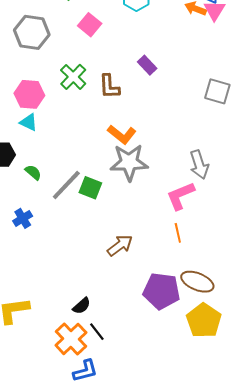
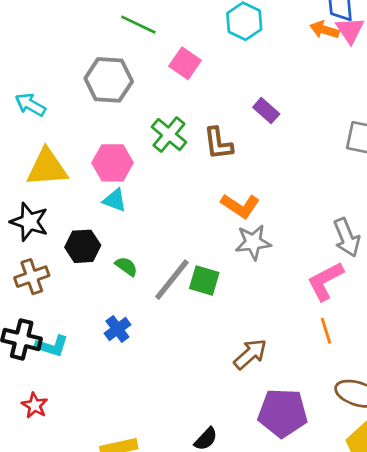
gray star: (129, 162) -> (253, 242), size x0.7
purple pentagon: (161, 291) -> (283, 413), moved

